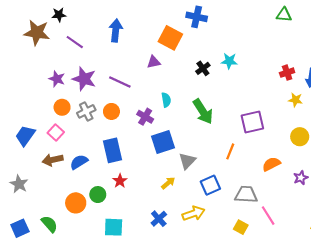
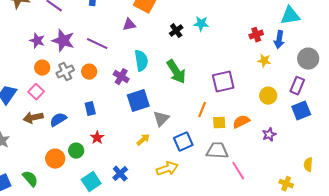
cyan semicircle: (166, 100) -> (141, 61), size x1.5
blue rectangle: (113, 150) -> (90, 109), size x0.6
blue cross: (159, 219) -> (120, 174), moved
cyan square: (114, 227) -> (91, 182), turned -36
yellow square: (241, 227) -> (219, 123), moved, turned -32

